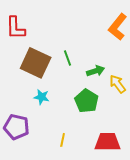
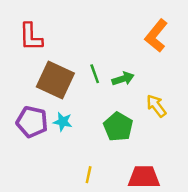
green arrow: (96, 71) -> (123, 79), moved
purple pentagon: (17, 127) -> (32, 122), moved

